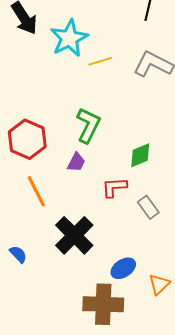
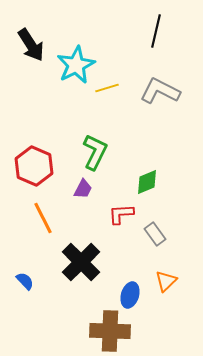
blue ellipse: (123, 268) -> (130, 295), turned -40
orange triangle: (159, 284) -> (166, 281), moved

